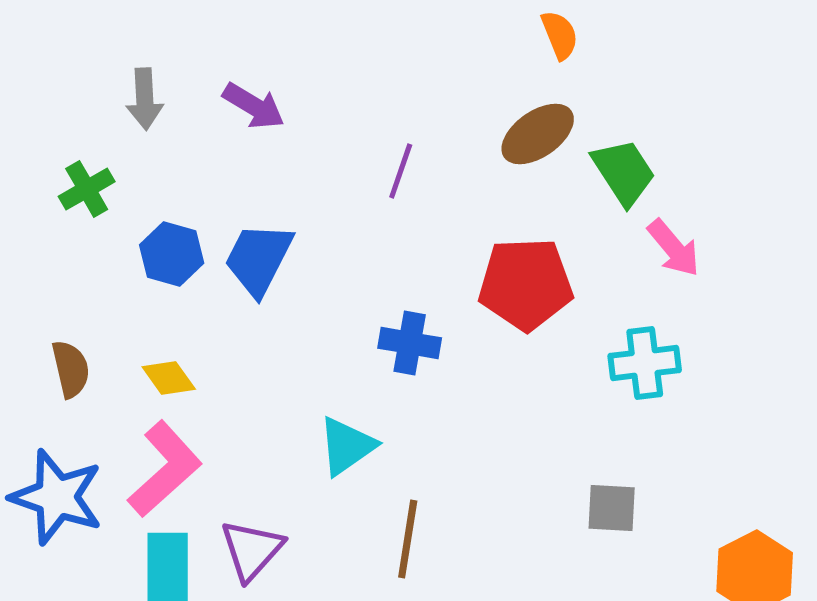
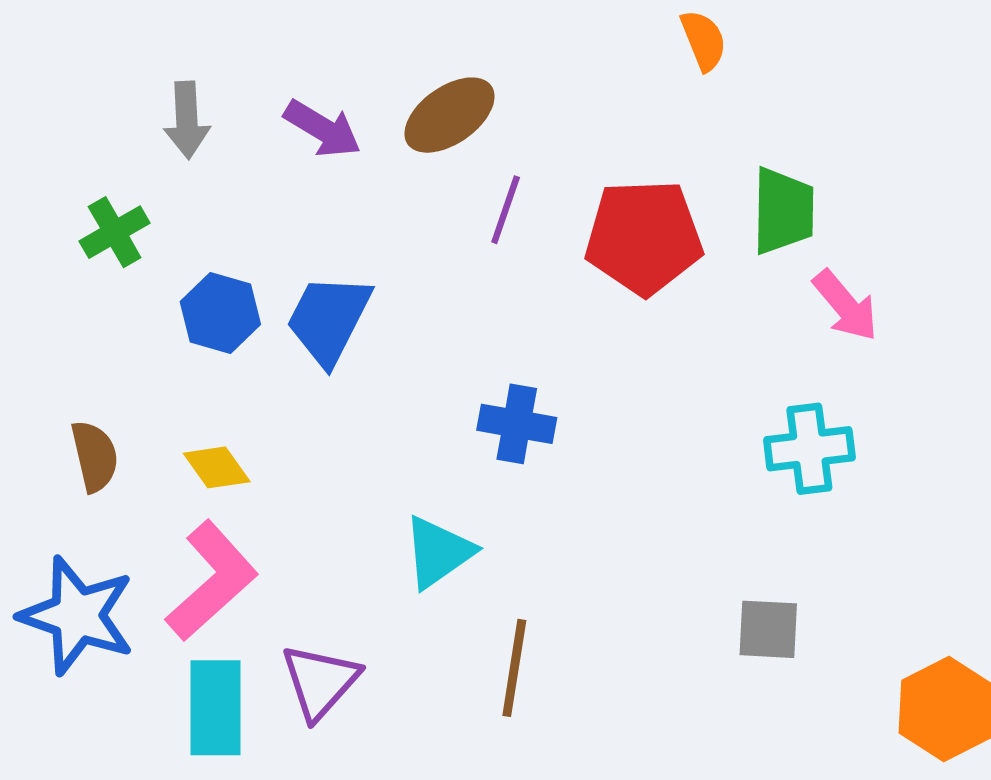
brown ellipse: (538, 134) -> (450, 115), moved
green trapezoid: (624, 172) -> (783, 211), turned 34
red pentagon: (526, 284) -> (644, 237), moved

